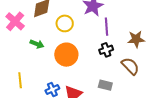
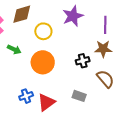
purple line: (106, 27) -> (105, 25), moved
brown star: (136, 39) -> (103, 49), moved

